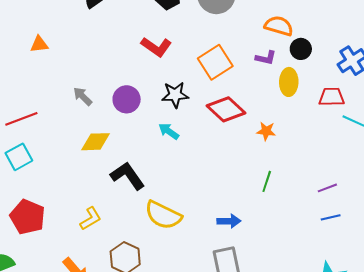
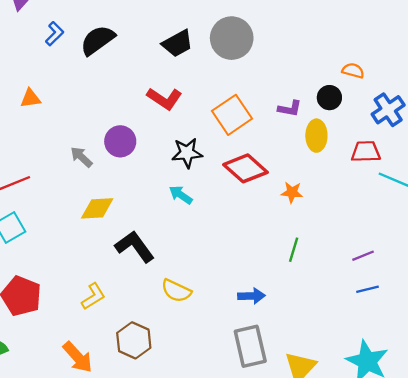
orange semicircle: (279, 26) -> (353, 71), moved, size x0.7
purple circle: (127, 99) -> (120, 141), moved
yellow semicircle: (163, 215) -> (176, 291), size x0.7

